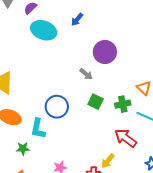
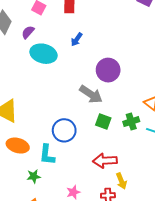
gray arrow: (86, 74) -> (91, 94), size x1.6
red arrow: (126, 138) -> (105, 161), moved, turned -35
yellow arrow: (108, 161) -> (121, 181), turned -56

